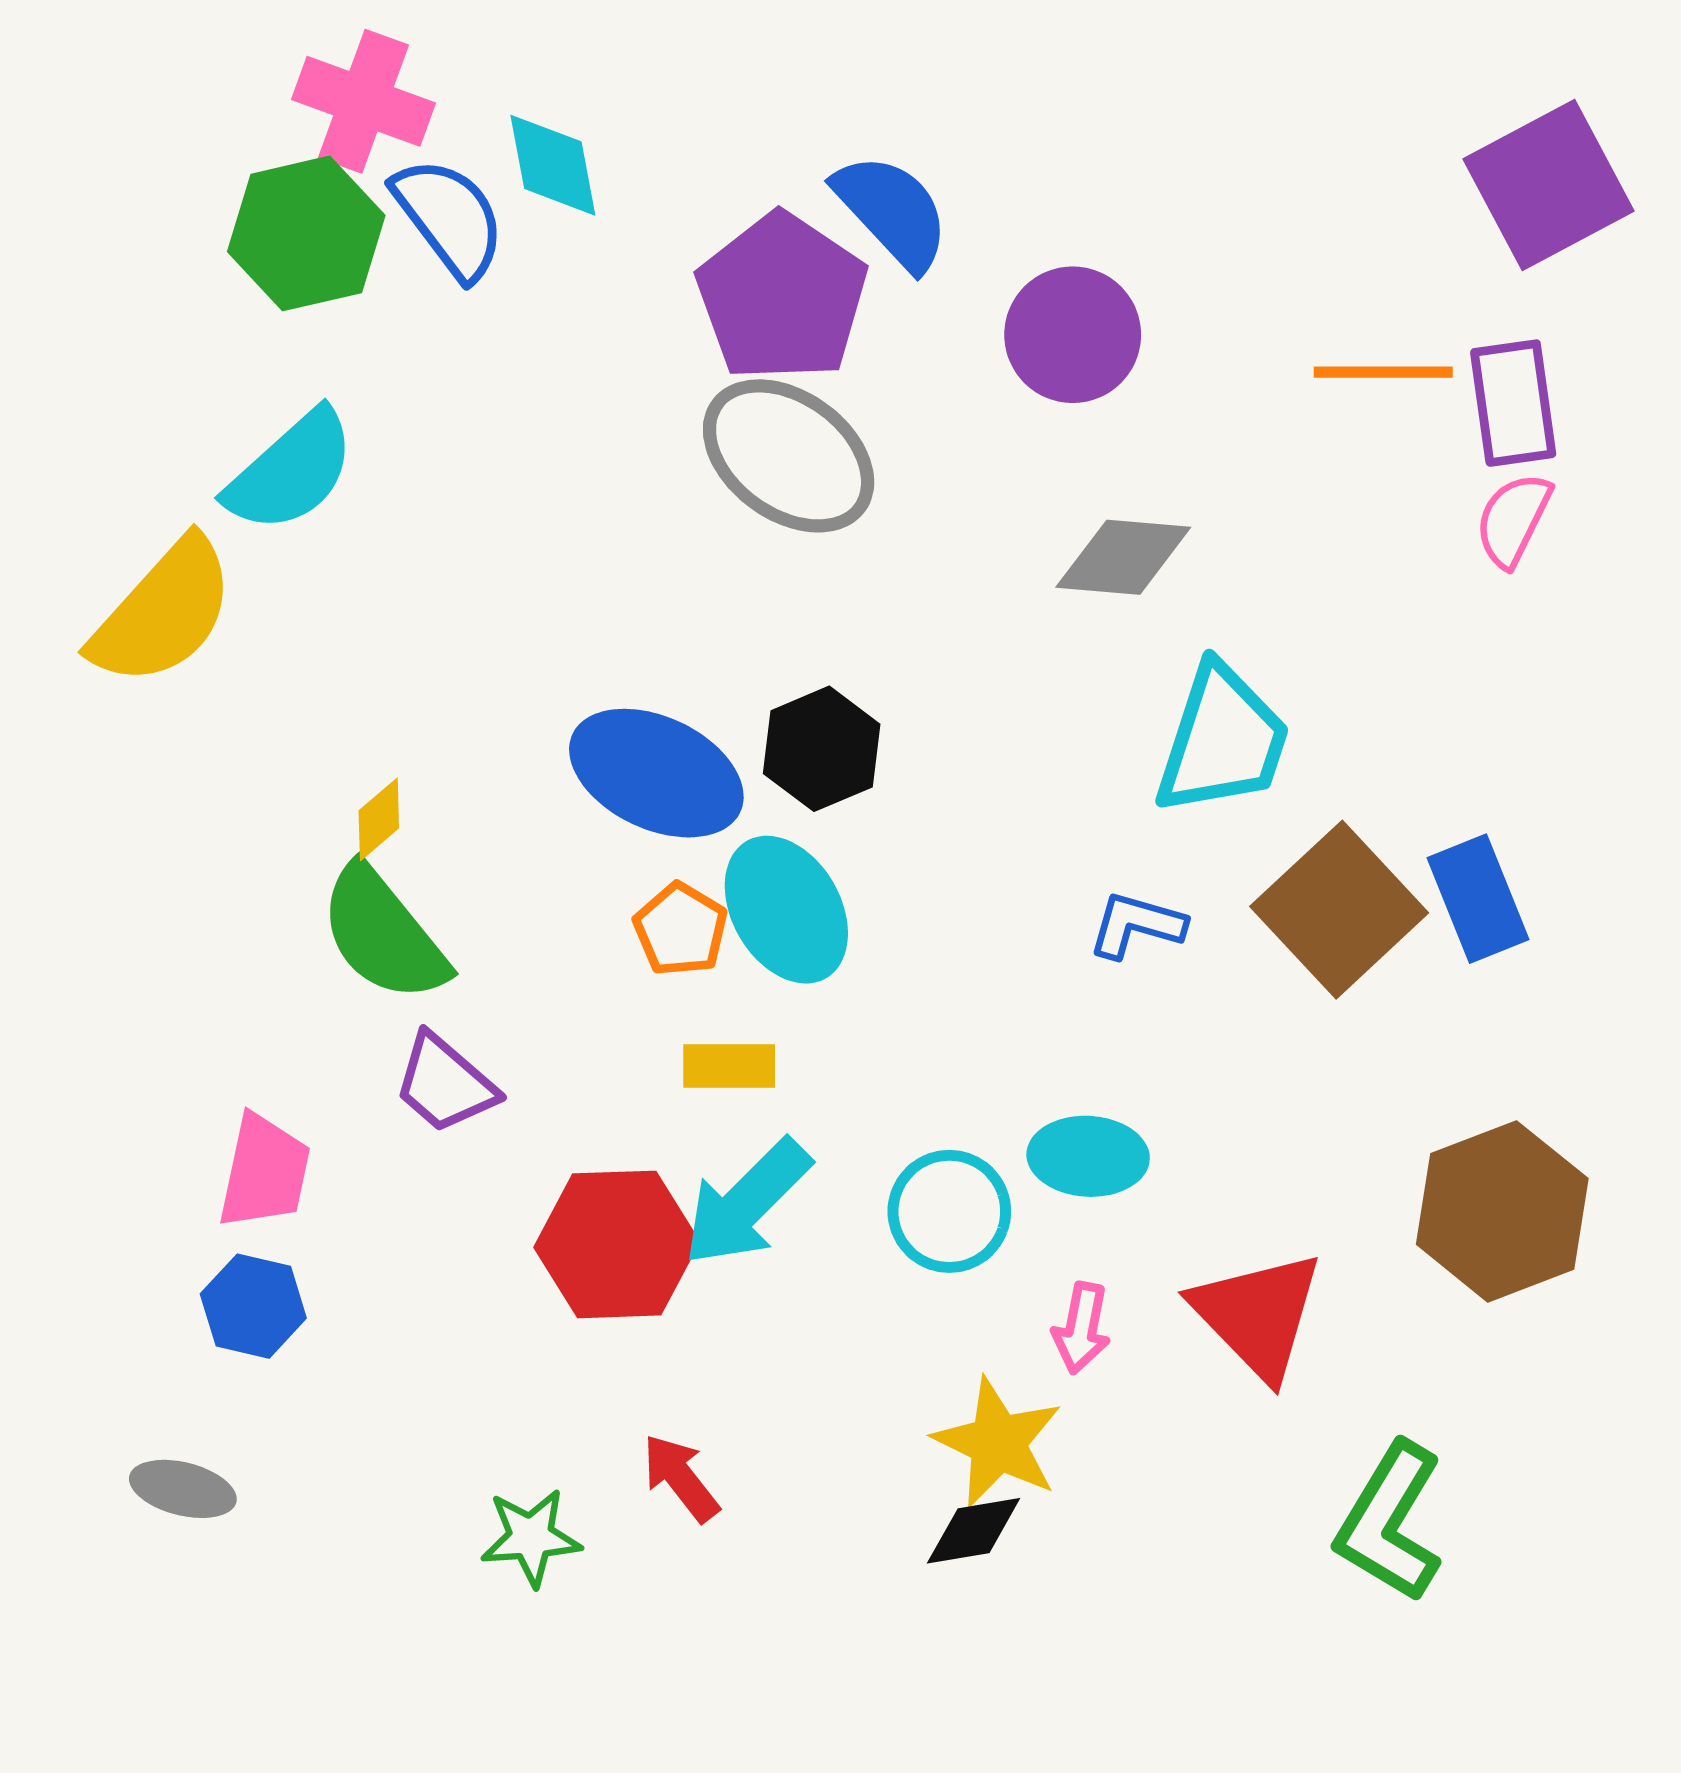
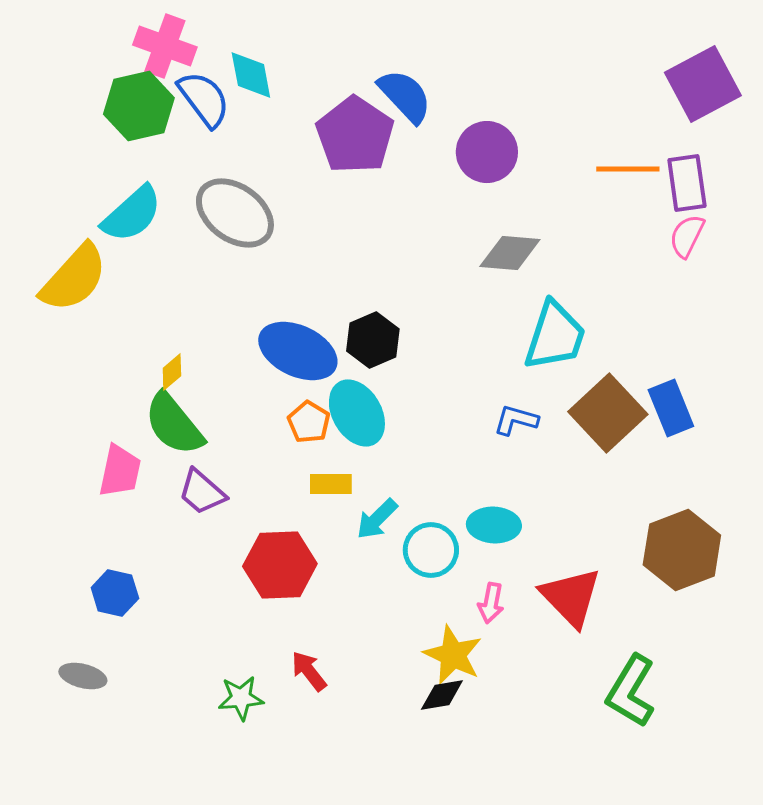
gray ellipse: (789, 456) -> (235, 213), moved
pink trapezoid: (264, 1172) -> (120, 471), moved
cyan arrow: (747, 1203) -> (377, 519), moved, size x0.7

